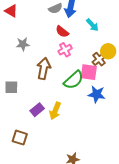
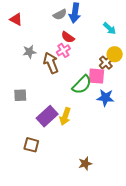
cyan arrow: (92, 25) -> (109, 28), moved
pink cross: (65, 50) -> (63, 50), moved
brown arrow: (44, 69) -> (51, 63), moved, turned -30
purple rectangle: (37, 110) -> (47, 116), size x1.5

